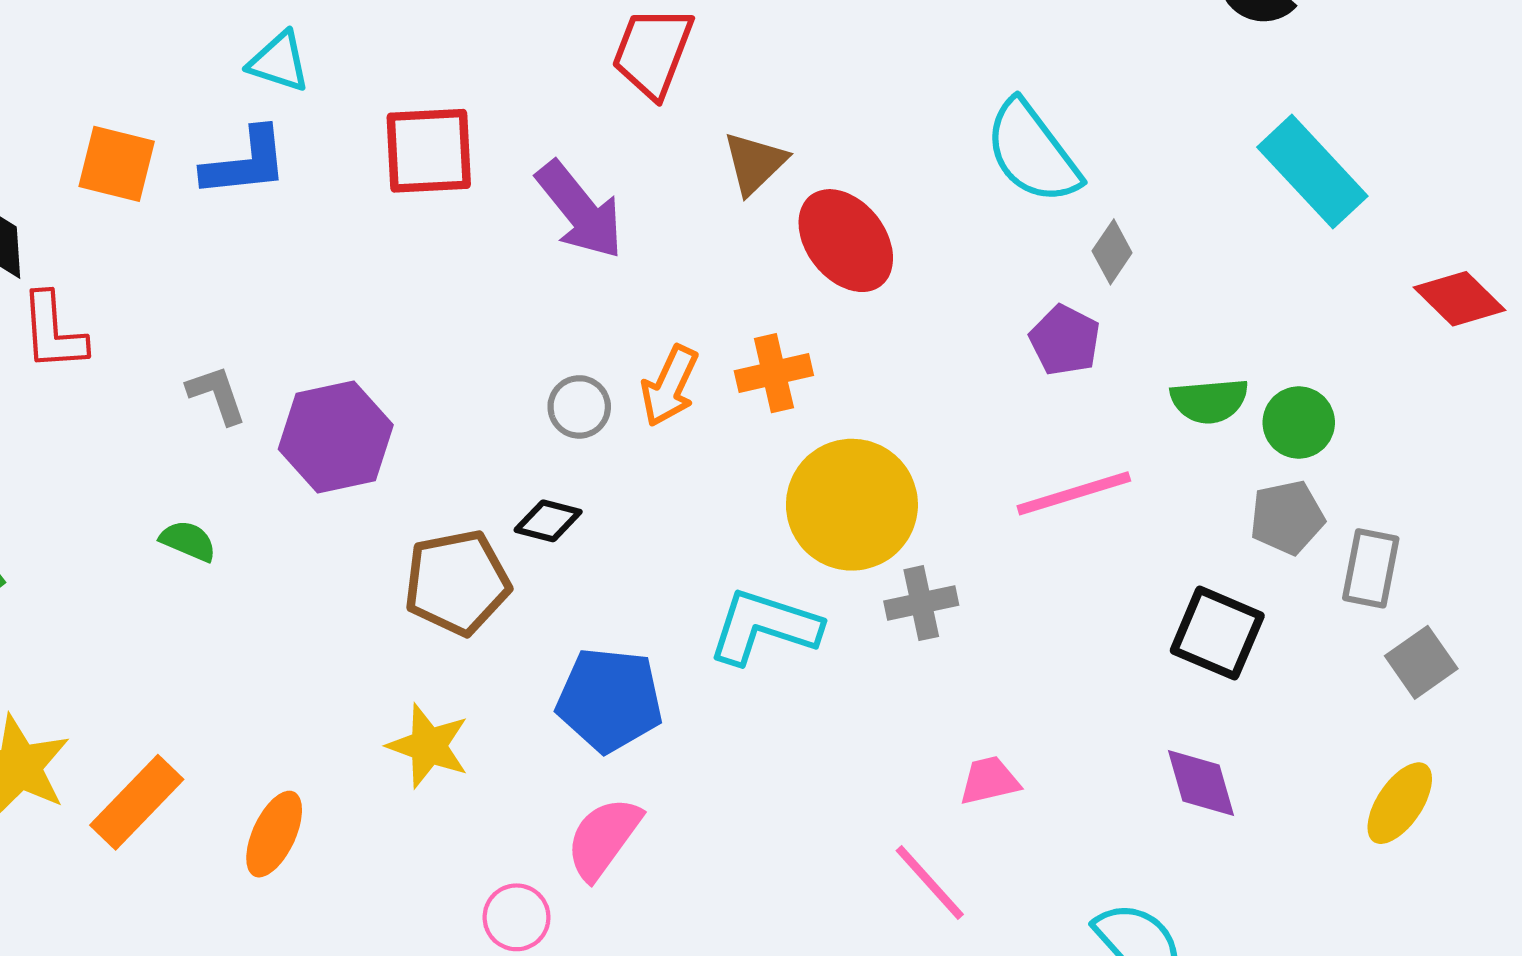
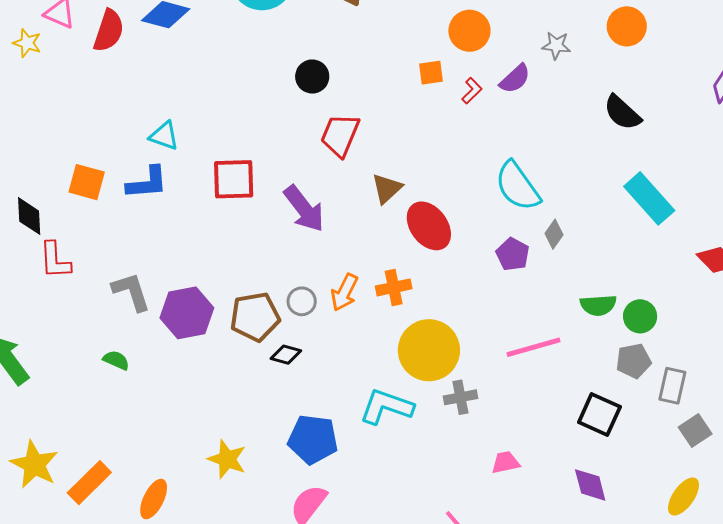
purple pentagon: (1065, 340) -> (513, 254), moved
gray L-shape: (217, 395) -> (131, 292), size x1.4
brown pentagon: (457, 582) -> (255, 317), moved
pink trapezoid: (989, 781) -> (506, 462), moved

